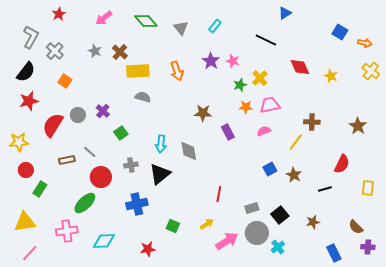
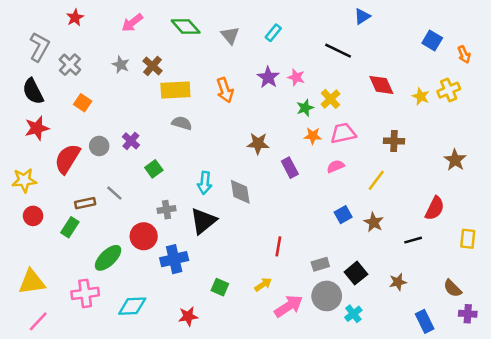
orange arrow: (365, 43) -> (464, 54), turned 56
yellow cross: (371, 71) -> (449, 90), moved, turned 30
black semicircle: (26, 72) -> (33, 91), turned 115
brown cross: (312, 122) -> (394, 141), moved
red circle: (101, 177) -> (144, 236), moved
green rectangle: (40, 189) -> (70, 227), moved

